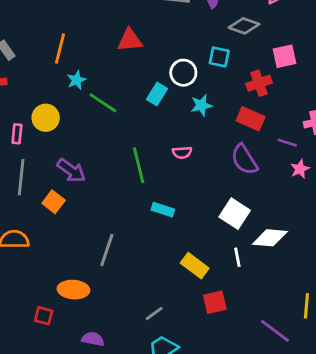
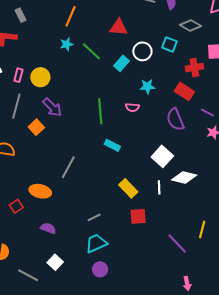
red triangle: (130, 40) -> (118, 27), moved
orange line: (60, 49) -> (71, 16), moved
green line: (103, 103) -> (91, 51), moved
cyan star: (201, 105) -> (147, 86), moved
yellow circle: (46, 118) -> (40, 77), moved
red square: (44, 316) -> (16, 206), turned 32

